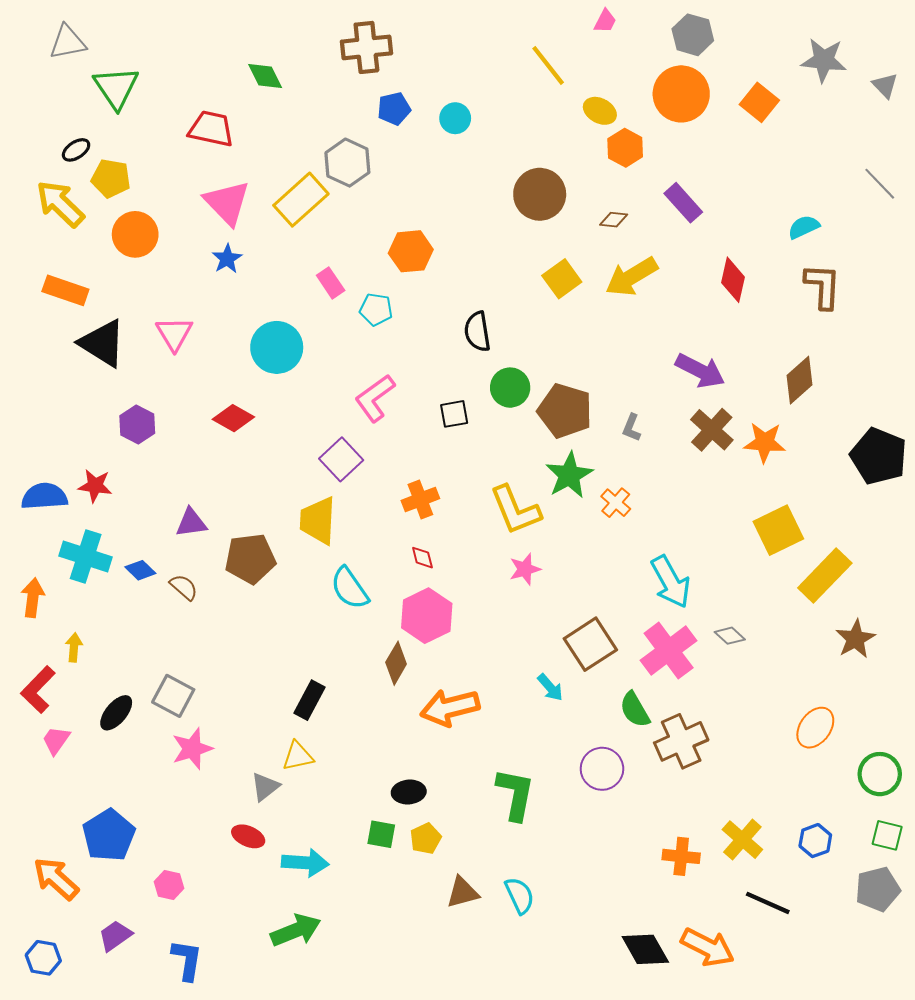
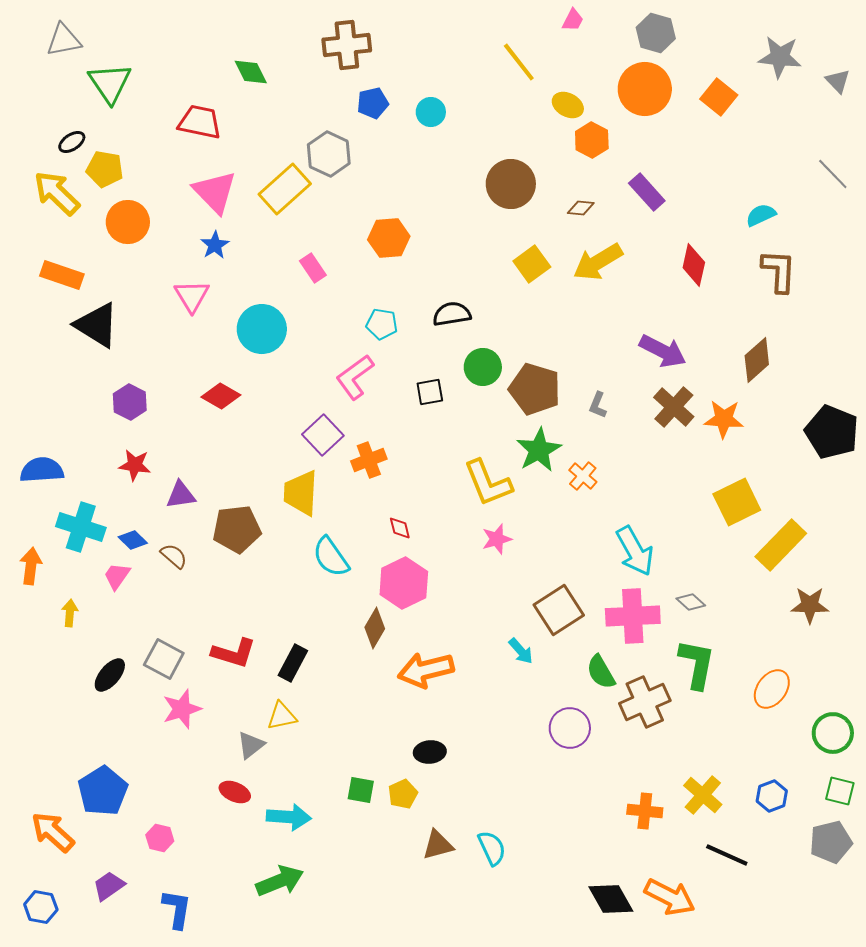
cyan pentagon: (376, 309) -> (382, 324), moved
black semicircle: (477, 332) -> (452, 314), turned 90
pink triangle: (174, 334) -> (192, 296), moved
red star: (95, 486) -> (135, 465), moved
orange cross: (420, 499) -> (369, 460), moved
brown star: (855, 639) -> (810, 605), turned 30
pink cross: (669, 650) -> (633, 616), turned 34
red L-shape: (38, 690) -> (234, 653), moved, turned -117
pink trapezoid: (56, 740) -> (117, 576), moved
black ellipse: (409, 792) -> (430, 752), moved
green L-shape: (515, 794) -> (697, 664), moved

